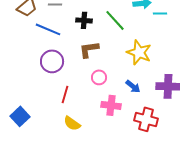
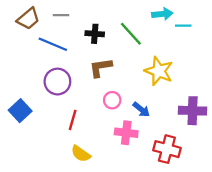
blue arrow: (133, 86) -> (141, 109), moved
blue square: (20, 116) -> (20, 111), moved

